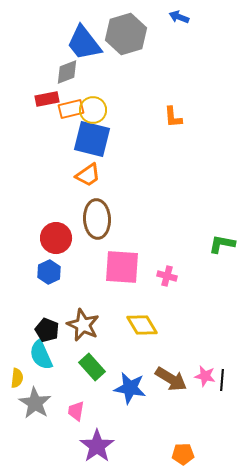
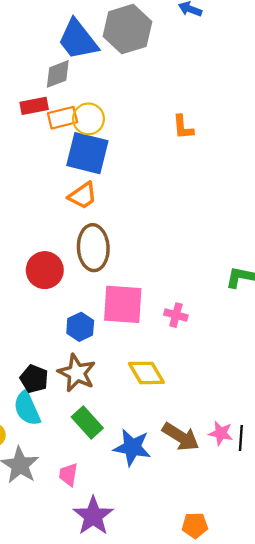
blue hexagon: (49, 272) -> (80, 327), moved

